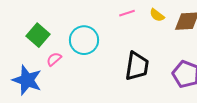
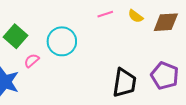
black trapezoid: (137, 66) -> (124, 83), moved

